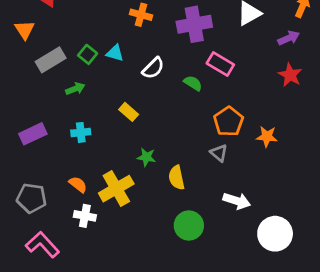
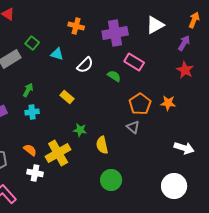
purple arrow: (289, 38) -> (184, 43), turned -35
green square: (88, 54) -> (32, 43), moved
green arrow: (75, 89) -> (28, 90), moved, turned -40
orange star: (267, 137) -> (168, 103), moved
white arrow: (237, 201) -> (184, 148), moved

